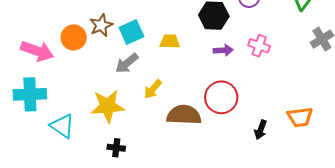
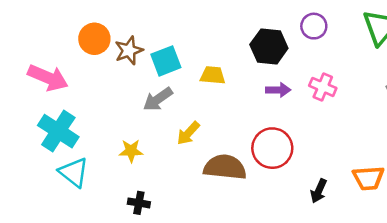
orange circle: (74, 37) -> (94, 39), moved
cyan cross: (30, 94) -> (58, 131), moved, turned 32
yellow star: (108, 106) -> (131, 151), size x0.6

